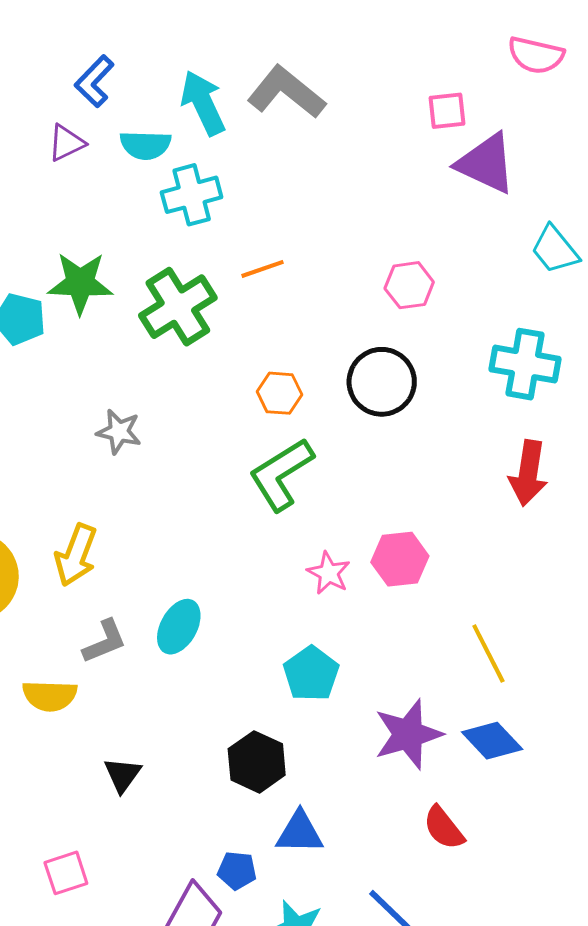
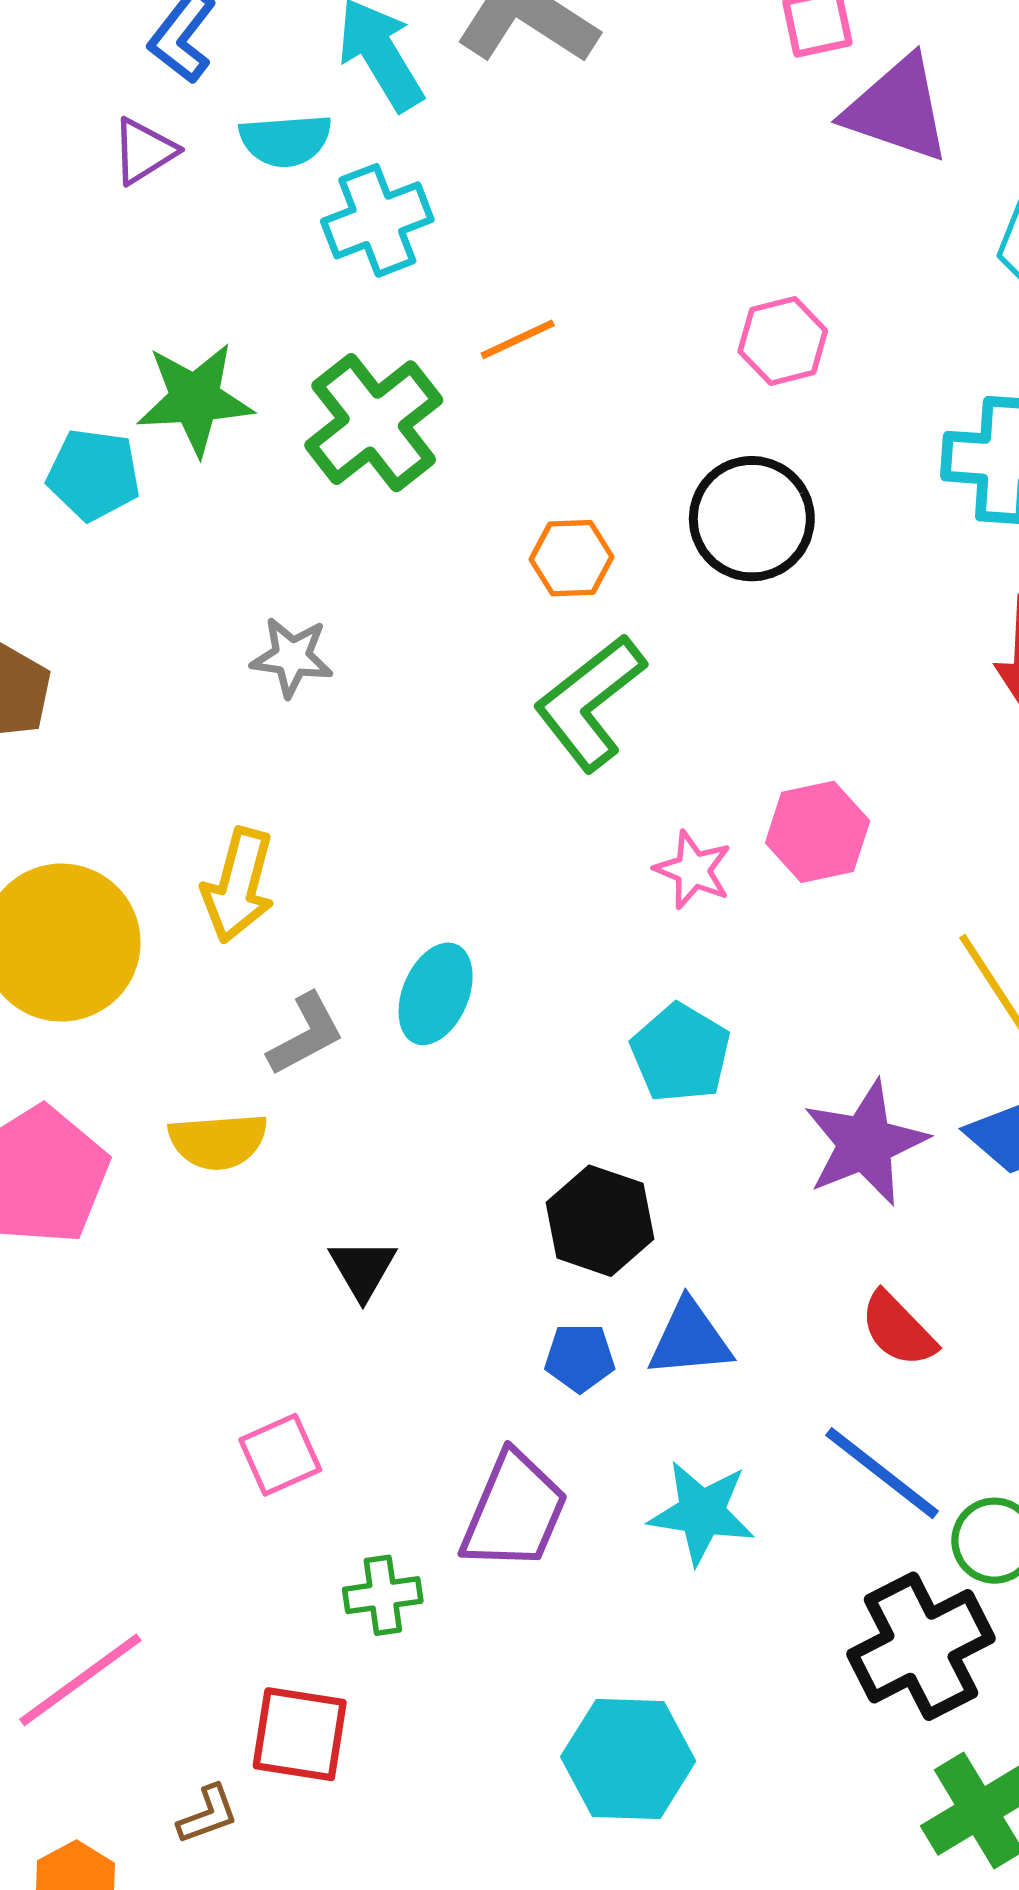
red semicircle: (444, 828) -> (898, 1329), moved
blue pentagon: (237, 871) -> (580, 1358), moved

